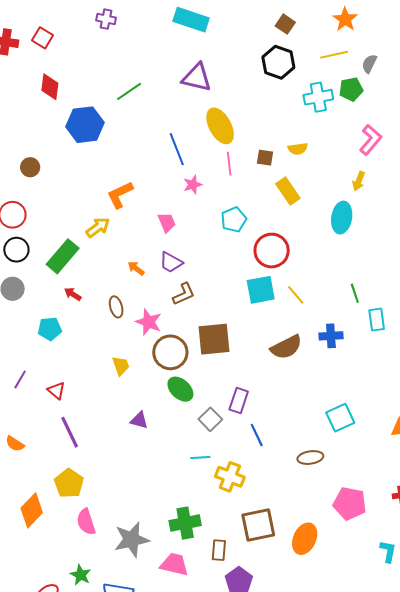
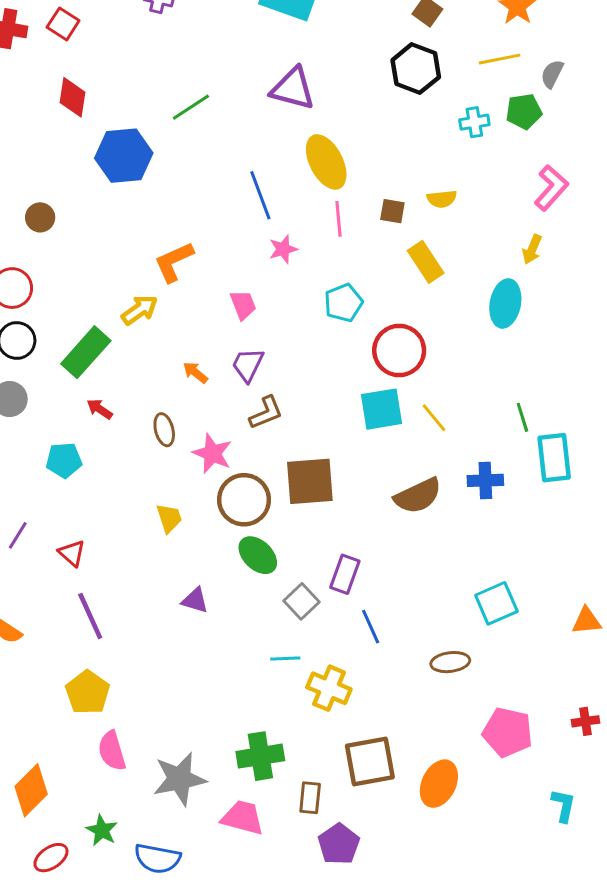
cyan cross: (318, 97) -> (474, 122), size x0.7
purple trapezoid: (171, 262) -> (248, 365), turned 85
cyan rectangle: (377, 320) -> (554, 458), size x1.4
orange diamond: (32, 510) -> (31, 790), moved

